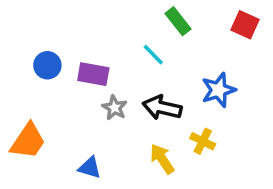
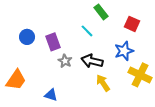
red square: (245, 25) -> (132, 24), moved
purple rectangle: (93, 74) -> (53, 42), turned 60
yellow cross: (203, 141) -> (140, 75), moved, size x1.6
yellow arrow: (162, 159) -> (103, 83), moved

